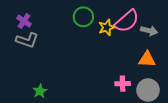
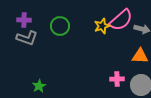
green circle: (83, 17) -> (60, 26), moved
purple cross: (24, 21) -> (24, 20), turned -32

